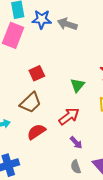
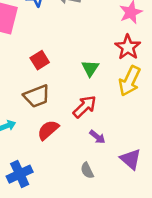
brown trapezoid: (31, 103) -> (37, 96), turned 30
gray semicircle: (76, 167) -> (87, 170), moved

